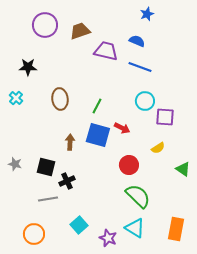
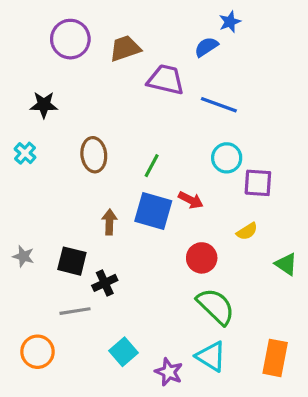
blue semicircle: (137, 41) -> (206, 47), moved, turned -56
orange circle: (34, 234) -> (38, 352), moved

